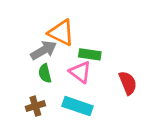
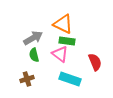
orange triangle: (61, 33) -> (63, 24), moved
cyan rectangle: (78, 106) -> (70, 79), moved

